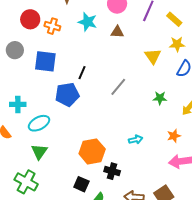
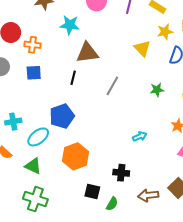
orange cross: (52, 26) -> (33, 45), moved
brown triangle: (117, 32) -> (87, 53), moved, size x1.6
blue square: (45, 61) -> (34, 73), size x0.7
blue pentagon: (67, 95) -> (62, 116), moved
orange hexagon: (92, 151) -> (76, 156), moved
green triangle: (39, 152) -> (33, 166), moved, turned -30

